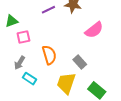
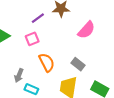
pink square: (23, 37) -> (32, 39), moved

